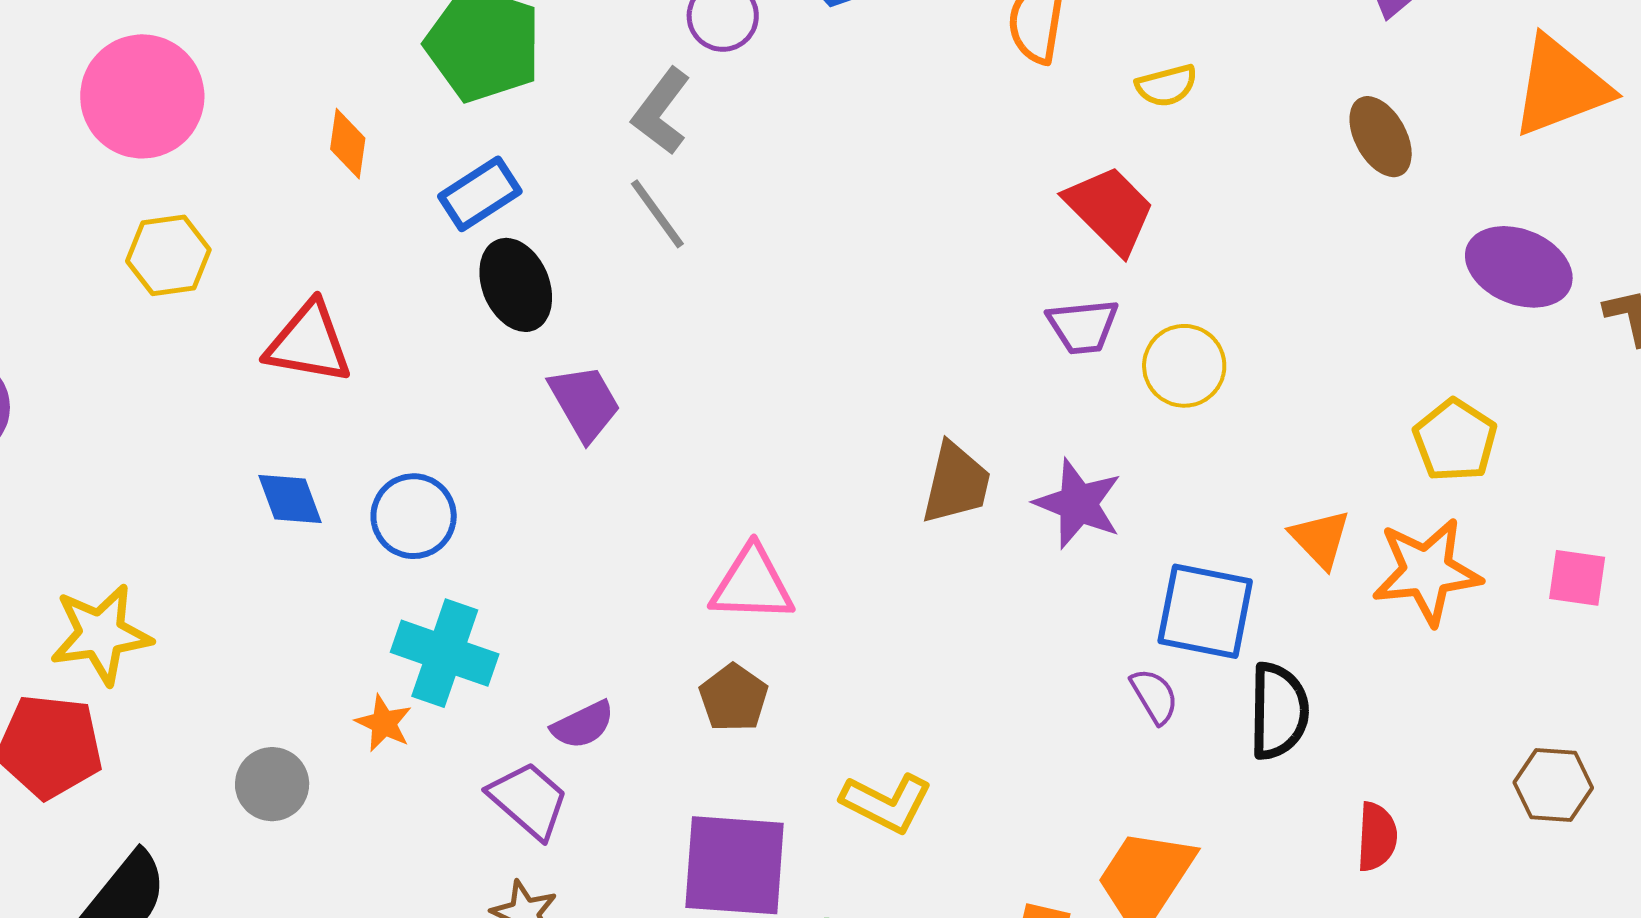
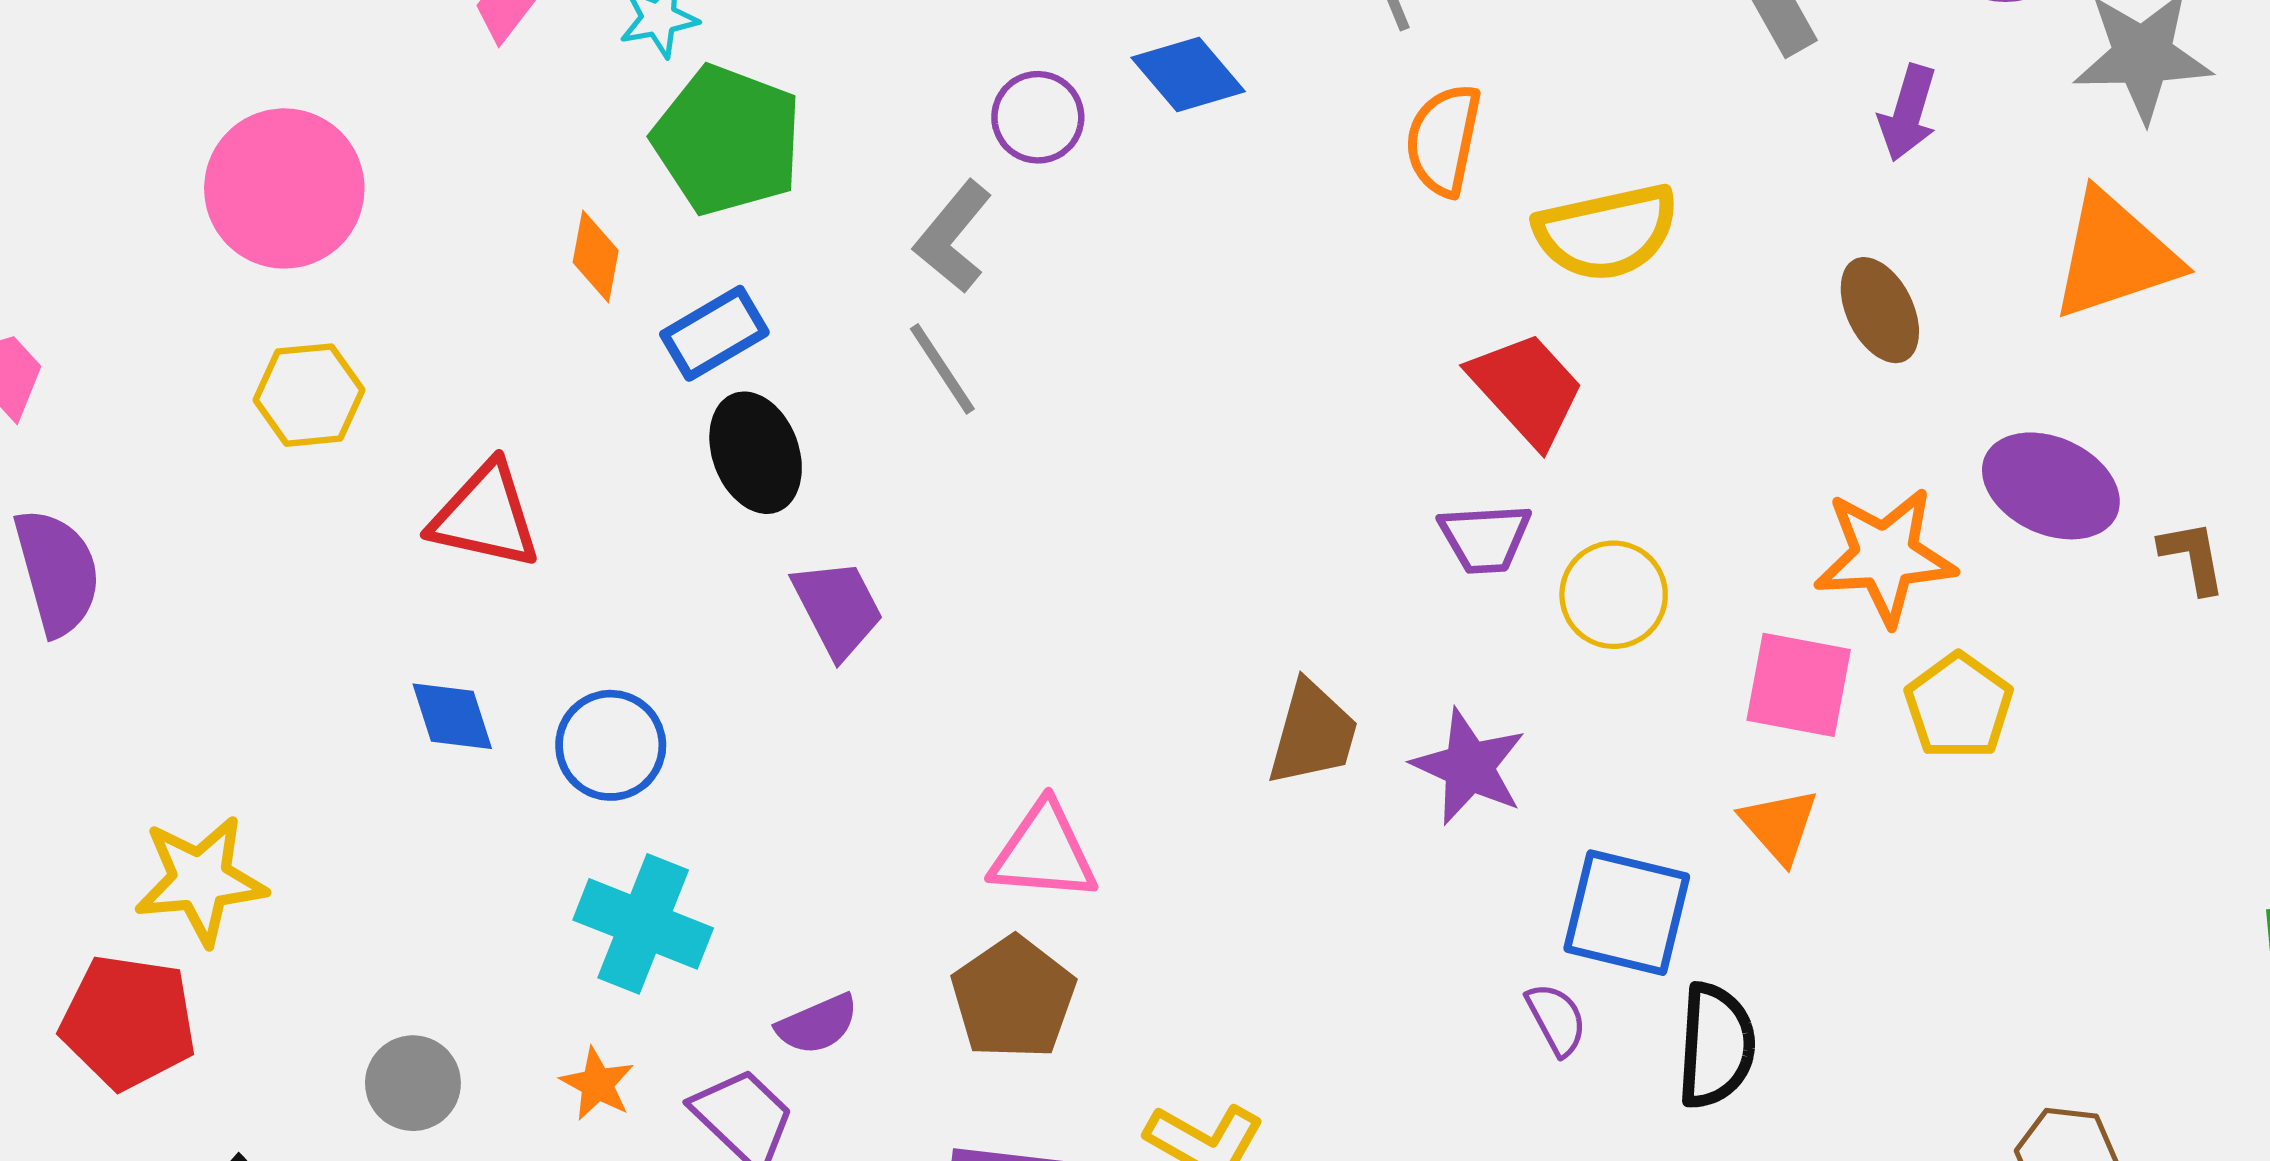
yellow semicircle: (1167, 86) -> (1607, 232), size x1.8
orange diamond: (348, 144) -> (596, 256), moved
orange star: (1427, 571) -> (1885, 556), moved
pink square: (1577, 578) -> (1799, 685), moved, size x1.4
brown pentagon: (734, 698) -> (1013, 998), size x1.4
orange star: (384, 723) -> (597, 1084), moved

